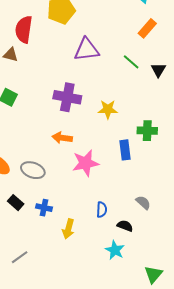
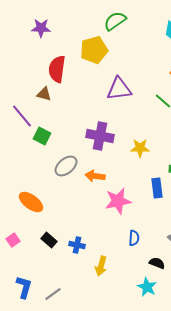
gray ellipse: (33, 170) -> (66, 166), moved, turned -60
blue semicircle: (102, 210) -> (134, 238), moved

